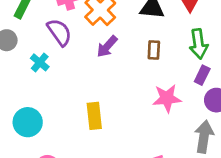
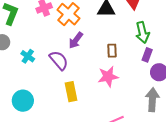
purple semicircle: (59, 32) -> (59, 60), moved
brown rectangle: (154, 50) -> (112, 51), moved
pink star: (167, 98) -> (108, 77), moved

